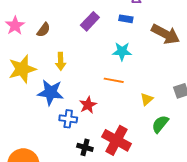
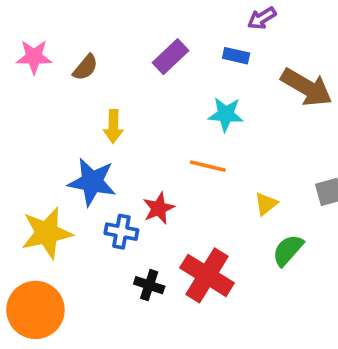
pink star: (15, 26) -> (34, 57), turned 30
yellow star: (22, 69) -> (47, 233), moved

